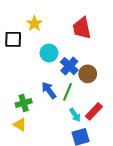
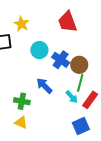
green line: (67, 92) -> (80, 83), moved
green cross: (24, 103) -> (22, 101), turned 35
cyan arrow: (75, 115) -> (72, 97), moved

